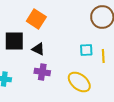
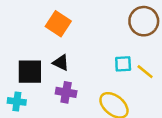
black square: (14, 41) -> (30, 72), moved
yellow line: (103, 56) -> (145, 72), turned -48

